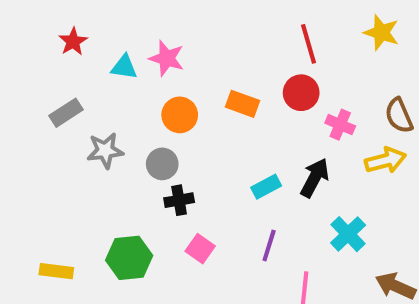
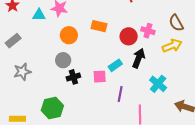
red circle: (301, 93) -> (129, 36), moved
gray star: (105, 151) -> (22, 72), moved
pink square: (200, 249) -> (100, 77), moved, turned -32

